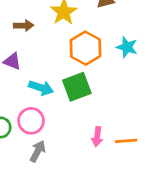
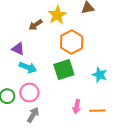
brown arrow: (24, 25) -> (36, 25), moved, turned 144
cyan star: (127, 47) -> (100, 75), moved
cyan arrow: (41, 88) -> (28, 67), moved

